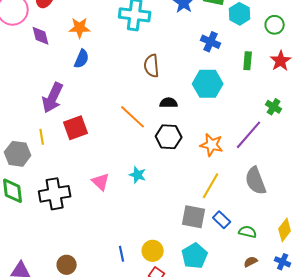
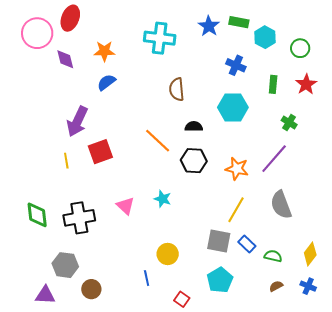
blue semicircle: (82, 59) -> (106, 82), turned -150
green cross: (274, 107) -> (289, 122), moved
gray hexagon: (18, 154) -> (65, 265), moved
yellow circle: (153, 251) -> (168, 254), moved

